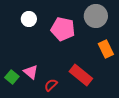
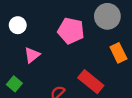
white circle: (29, 19) -> (18, 25), moved
pink triangle: (31, 72) -> (32, 55), moved, turned 42

